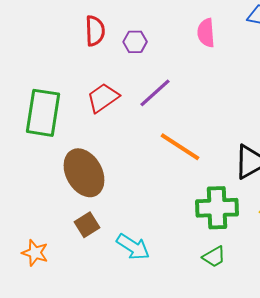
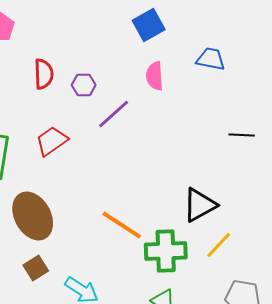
purple line: (155, 93) -> (114, 114), moved
orange line: (180, 147) -> (122, 225), moved

